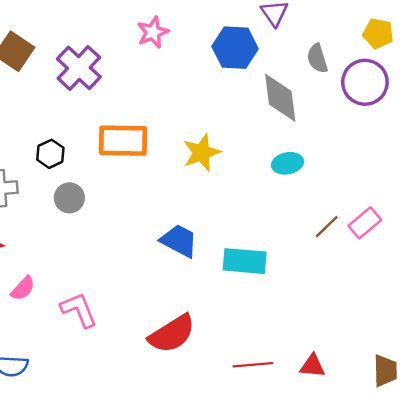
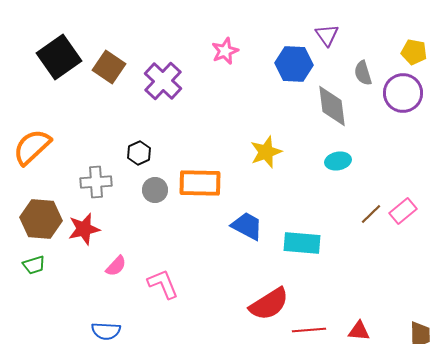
orange rectangle: (123, 141) -> (200, 183), moved
red semicircle: (172, 334) -> (269, 304), moved

